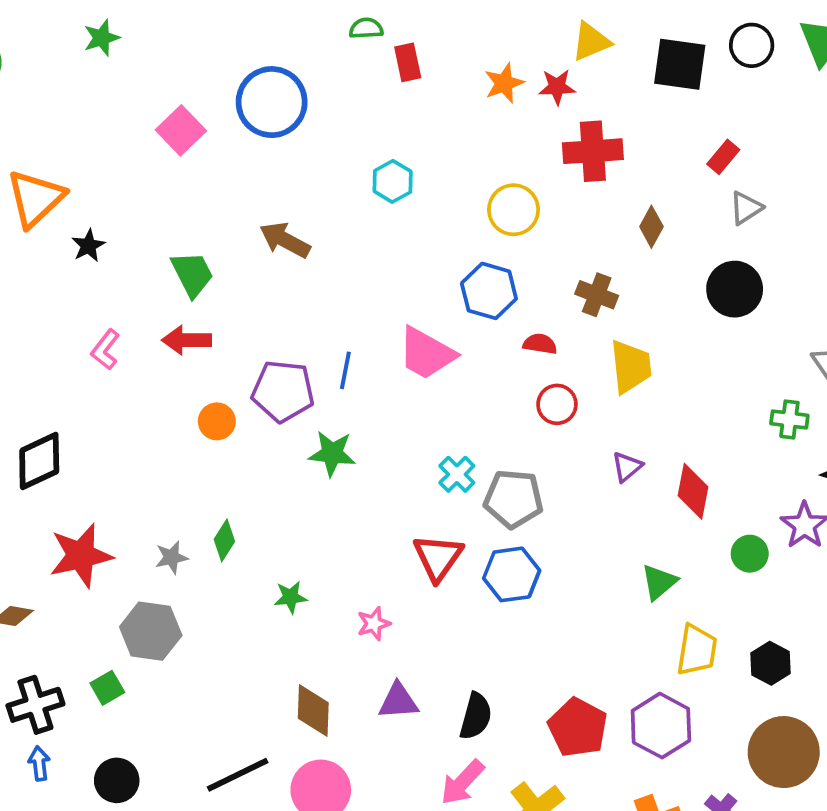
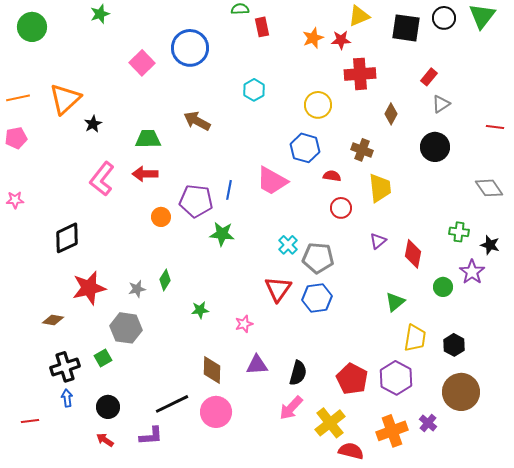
green trapezoid: (192, 274) -> (148, 139), turned -64
pink L-shape: (105, 350) -> (102, 179), size x1.6
green cross: (789, 419) -> (459, 232), moved

